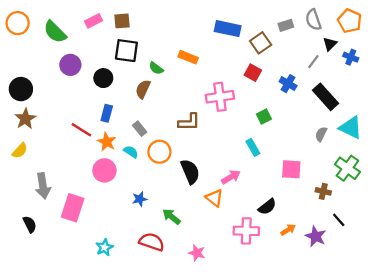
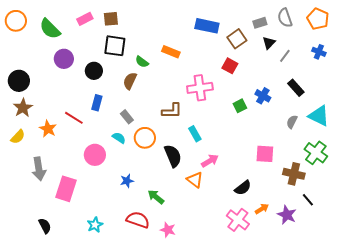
black triangle: (330, 44) -> (269, 43), moved
blue cross: (288, 84) -> (263, 96), moved
black rectangle: (325, 97) -> (296, 88), size x0.7
orange star: (107, 142) -> (48, 129), moved
cyan rectangle: (253, 147) -> (195, 134), moved
brown cross: (323, 191) -> (294, 174), size x1.5
black semicircle: (30, 224) -> (45, 226), moved
pink cross: (246, 231) -> (238, 220), moved, turned 35
pink star: (197, 253) -> (168, 230), moved

